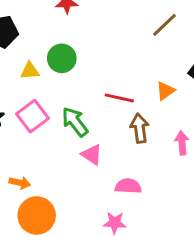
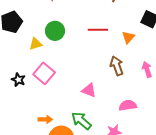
red line: (119, 98) -> (98, 30), moved
green arrow: (75, 122) -> (81, 121), moved
pink semicircle: (128, 186) -> (128, 105), moved

